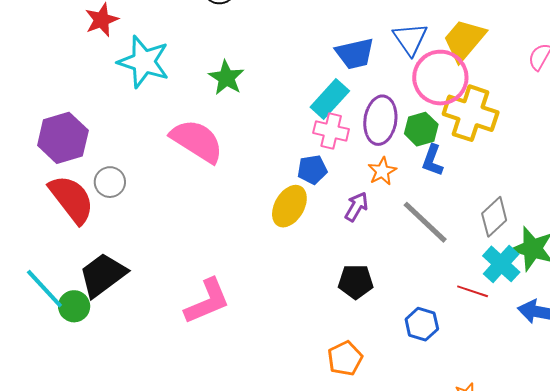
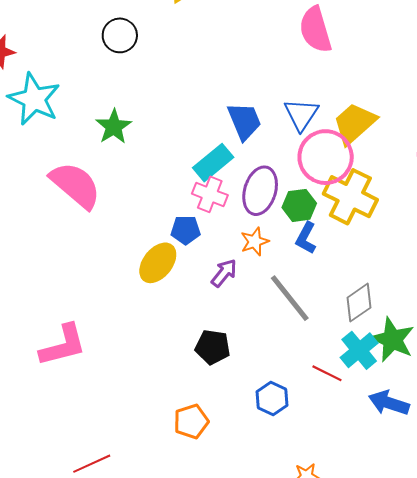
blue trapezoid: (355, 54) -> (244, 121), turned -108

